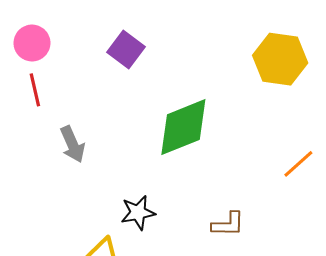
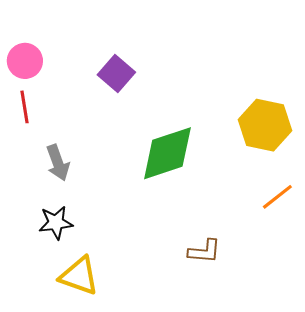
yellow hexagon: (280, 59) -> (265, 125), moved
black star: (138, 213) -> (56, 223), moved

